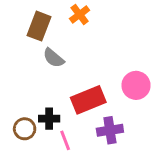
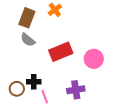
gray semicircle: (54, 58) -> (28, 40), moved
red rectangle: (88, 100) -> (61, 52), moved

